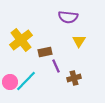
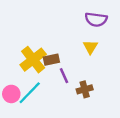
purple semicircle: (68, 17) -> (96, 19), moved
yellow cross: (21, 40) -> (33, 60), moved

